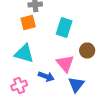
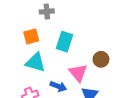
orange square: (28, 22) -> (31, 36), moved
cyan rectangle: (64, 28) -> (65, 42), moved

